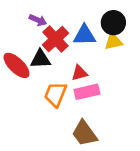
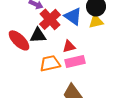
blue triangle: (84, 35) -> (73, 16), turned 36
orange trapezoid: (56, 94) -> (50, 63), turned 55

